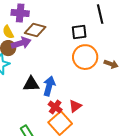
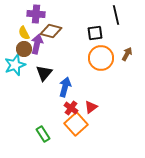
purple arrow: (21, 43) -> (37, 44), turned -60
brown arrow: (111, 64) -> (127, 54), moved, turned -80
black triangle: (31, 84) -> (44, 73), moved, turned -48

